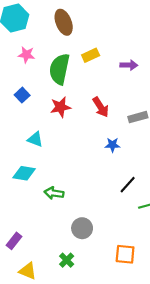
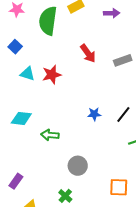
red star: (60, 107) -> (52, 75), moved
cyan triangle: (35, 139) -> (27, 74), moved
blue star: (112, 145) -> (94, 114), moved
black line: (128, 185) -> (123, 115), moved

